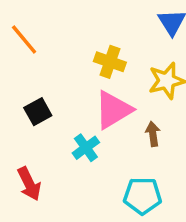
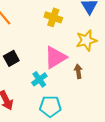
yellow cross: (110, 62) -> (53, 17), moved
cyan pentagon: (143, 196) -> (50, 106), moved

